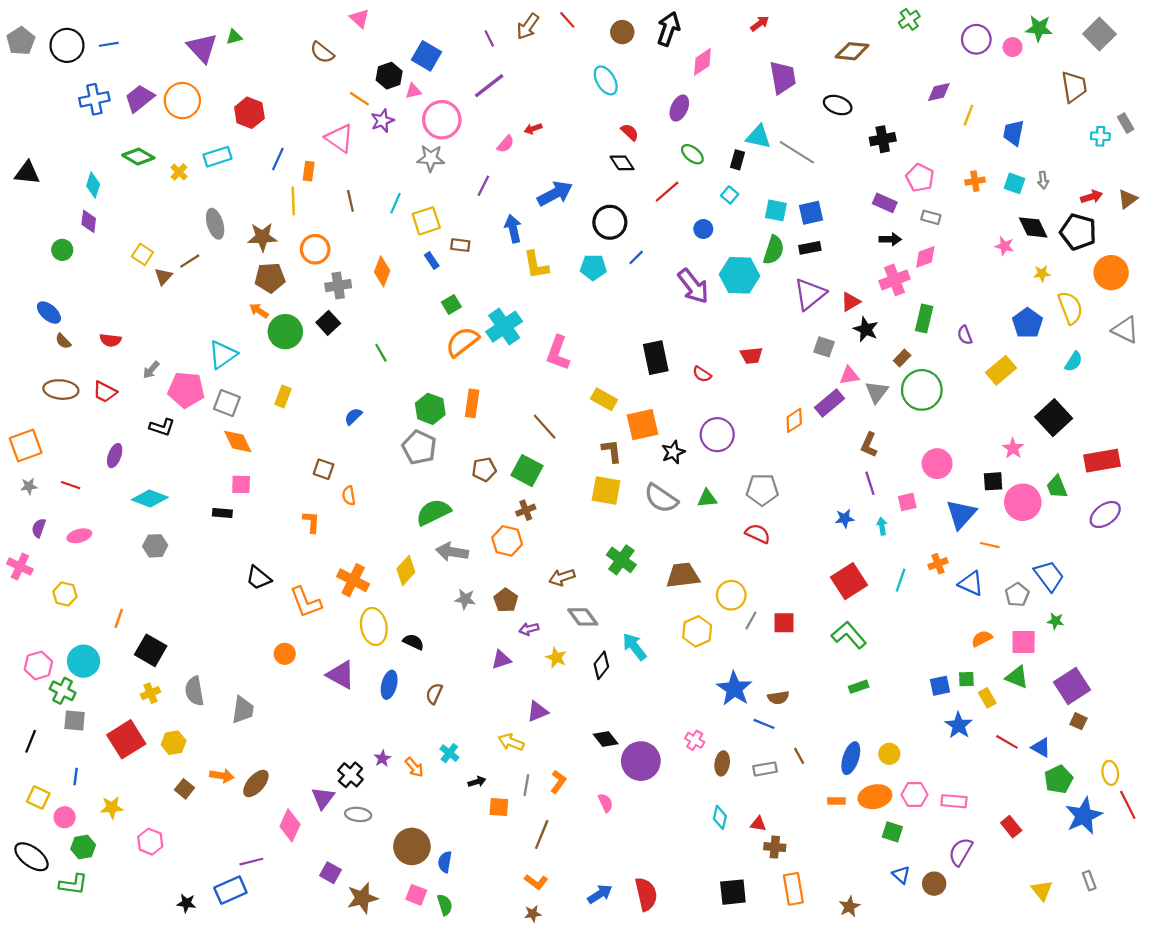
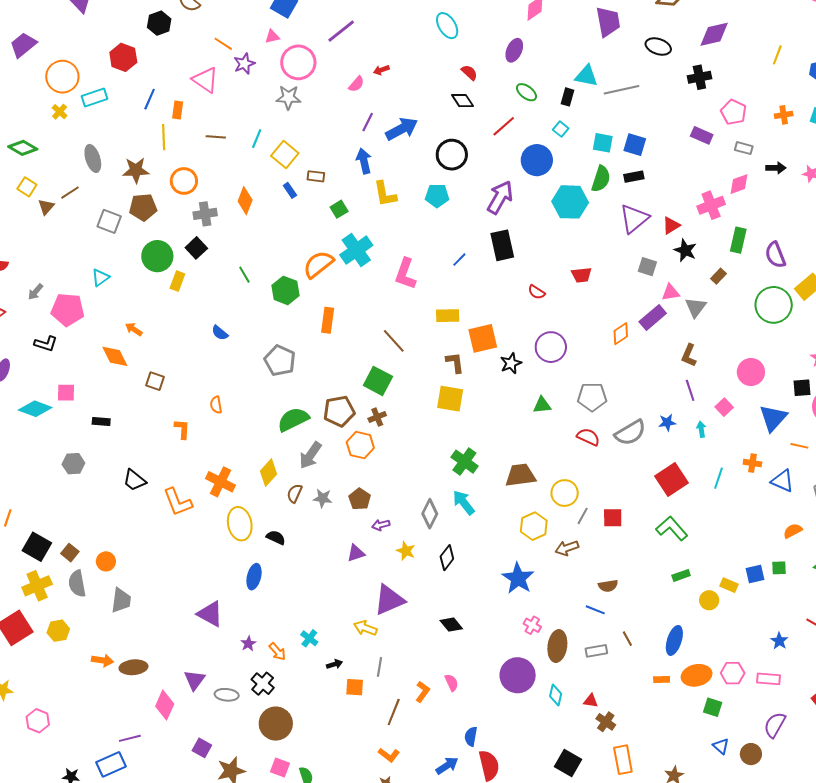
black hexagon: (389, 76) -> (159, 23), moved
purple diamond: (939, 92) -> (714, 34), moved, size x1.4
orange circle: (182, 101) -> (62, 77), moved
gray line: (797, 152) -> (621, 90), turned -44
green diamond: (138, 157) -> (23, 148), moved
purple line: (483, 186) -> (368, 122), moved
brown line: (350, 201) -> (216, 137), turned -72
blue square: (811, 213) -> (635, 145), turned 30
yellow square: (426, 221) -> (285, 154), turned -32
blue circle: (703, 229) -> (537, 160), size x1.8
black arrow: (890, 239) -> (776, 168), moved
blue line: (636, 257) -> (459, 260), moved
purple arrow: (693, 286) -> (500, 197), moved, turned -112
green square: (451, 304) -> (339, 209), moved
orange arrow: (259, 311) -> (134, 329), moved
purple semicircle: (965, 335) -> (775, 255), size x1.5
cyan triangle: (223, 355) -> (100, 277), size x0.7
black rectangle: (656, 358) -> (502, 245), moved
green circle: (922, 390) -> (774, 305), moved
yellow rectangle: (283, 397) -> (177, 281), moved
yellow rectangle: (604, 399) -> (448, 316), turned -30
gray square: (227, 403) -> (109, 221), moved
green hexagon: (430, 409) -> (286, 290), moved
blue semicircle: (353, 416) -> (220, 333), turned -96
brown square: (324, 469) -> (155, 381), moved
brown pentagon: (484, 469) -> (339, 411), moved, size x1.4
pink square: (241, 484) -> (66, 393), moved
gray semicircle: (661, 498) -> (630, 433), moved, turned -64
pink square: (907, 502) -> (724, 407), turned -30
gray hexagon: (155, 546) -> (73, 464), moved
gray arrow: (452, 552) -> (310, 455), turned -64
orange cross: (938, 564) -> (752, 463), turned 30
brown arrow: (562, 577) -> (567, 548), moved
gray diamond: (583, 617) -> (430, 514), turned 64
cyan arrow: (634, 647) -> (464, 503), moved
orange circle: (285, 654) -> (106, 561), moved
purple triangle: (341, 675) -> (210, 614), moved
blue star: (734, 689) -> (518, 578), moved
yellow cross: (151, 693) -> (37, 586), size x1.6
brown semicircle: (434, 694) -> (295, 493), moved
yellow rectangle: (987, 698) -> (729, 585), moved, turned -36
purple triangle: (538, 711) -> (389, 600), size x1.6
blue star: (959, 725) -> (779, 641), moved, size x0.7
yellow circle: (889, 754) -> (709, 600), moved
purple circle: (641, 761) -> (518, 675), moved
brown ellipse: (722, 763) -> (557, 646), size x1.4
black cross: (350, 775) -> (263, 684), moved
orange L-shape: (558, 782) -> (423, 692), moved
brown ellipse: (256, 783) -> (133, 667), turned 44
brown square: (184, 789) -> (70, 553), moved
brown cross: (775, 847) -> (606, 722), turned 30
blue semicircle: (445, 862) -> (471, 736), moved
black square: (733, 892) -> (568, 763), turned 36

